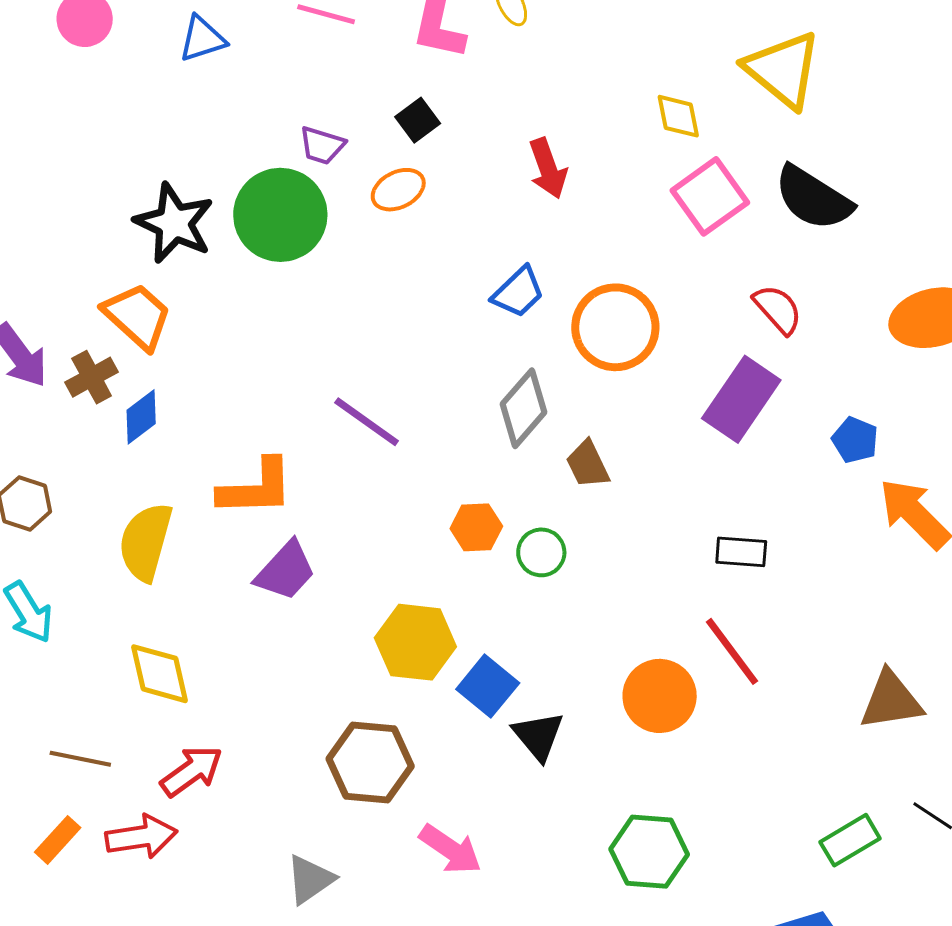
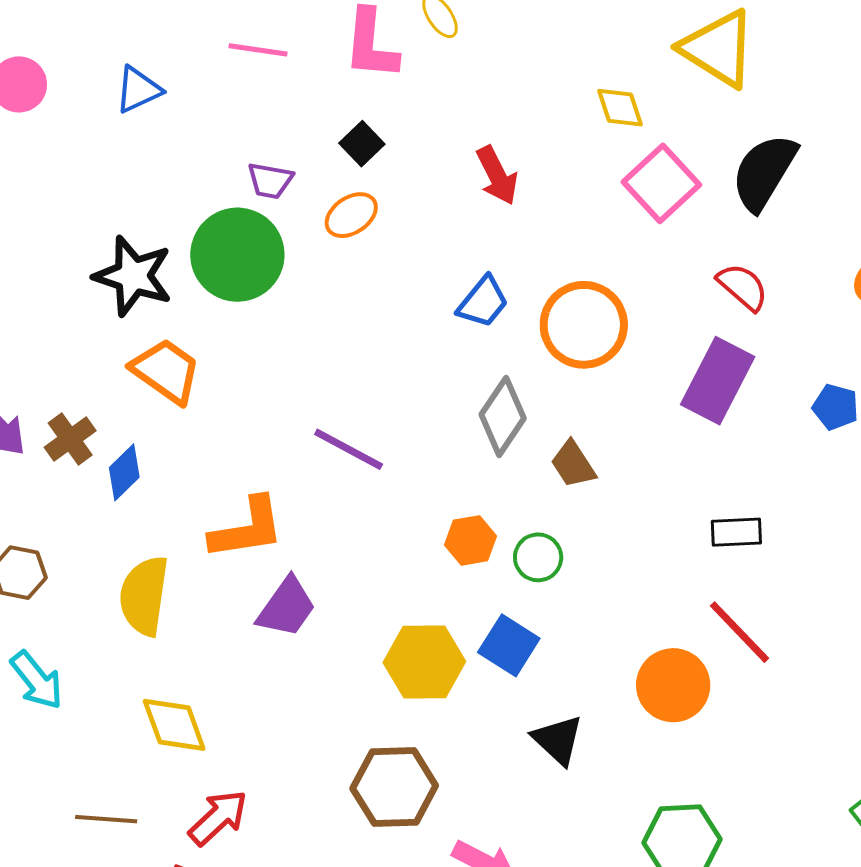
black semicircle: (813, 198) -> (764, 172), turned 96
orange trapezoid: (137, 316) -> (166, 371), moved
blue square: (488, 686) -> (509, 645), moved

